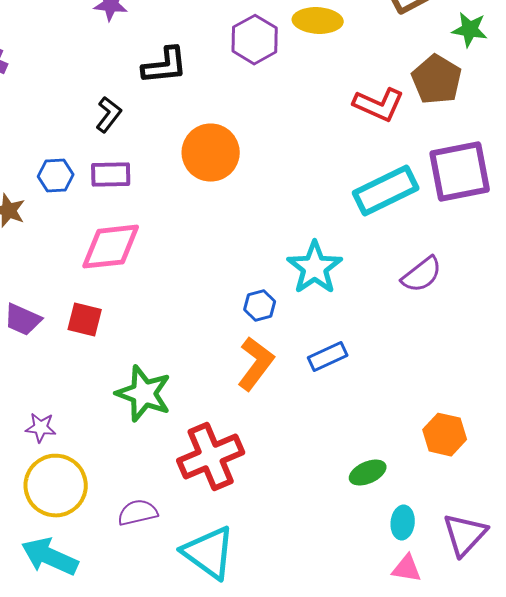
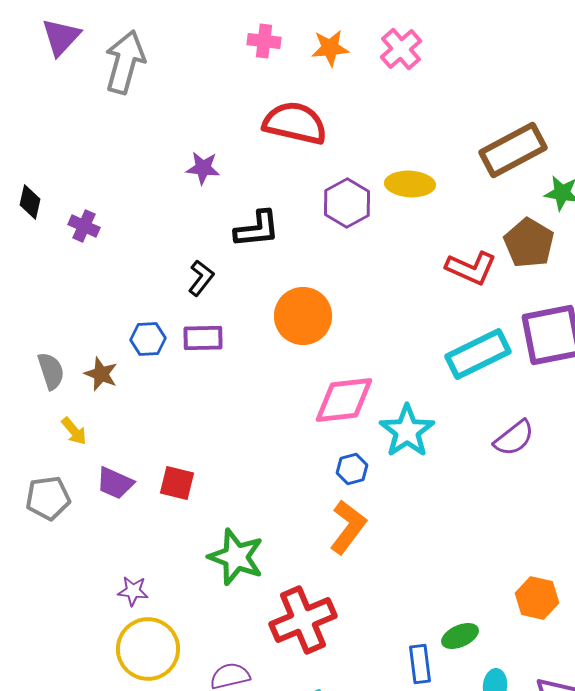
pink diamond: (111, 247) -> (344, 400), moved
blue rectangle: (328, 357) -> (420, 664), moved, turned -72

